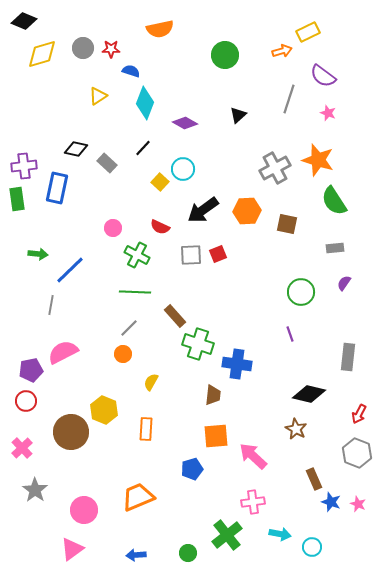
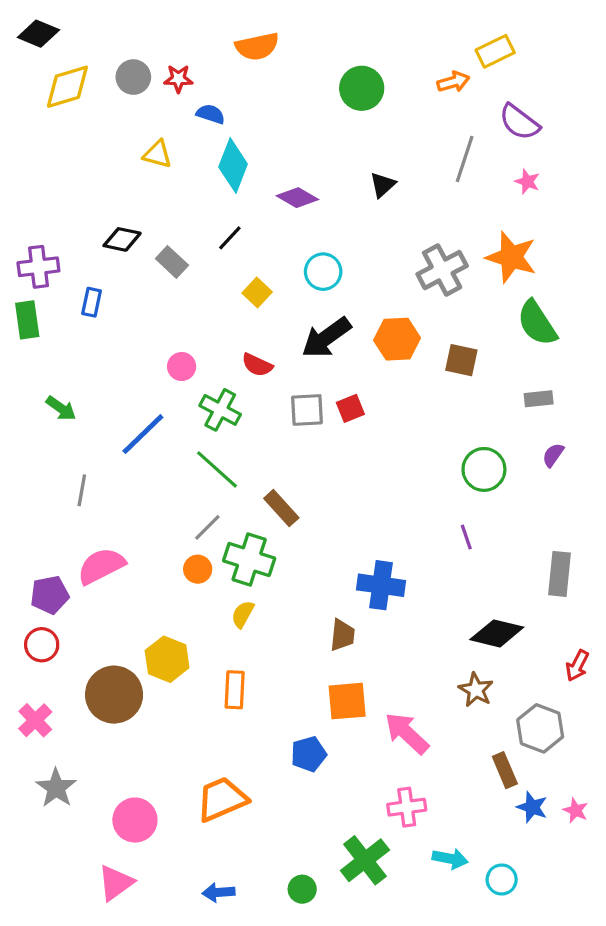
yellow triangle: (98, 96) -> (157, 154), turned 48
cyan circle: (183, 169) -> (323, 272), moved
blue rectangle: (57, 188) -> (92, 302), size x0.6
green arrow: (38, 254) -> (61, 408), turned 30
blue line: (70, 270) -> (143, 434), moved
green line: (135, 292) -> (217, 469), turned 40
green cross: (198, 344) -> (249, 559), moved
gray hexagon: (357, 453) -> (540, 728), moved

